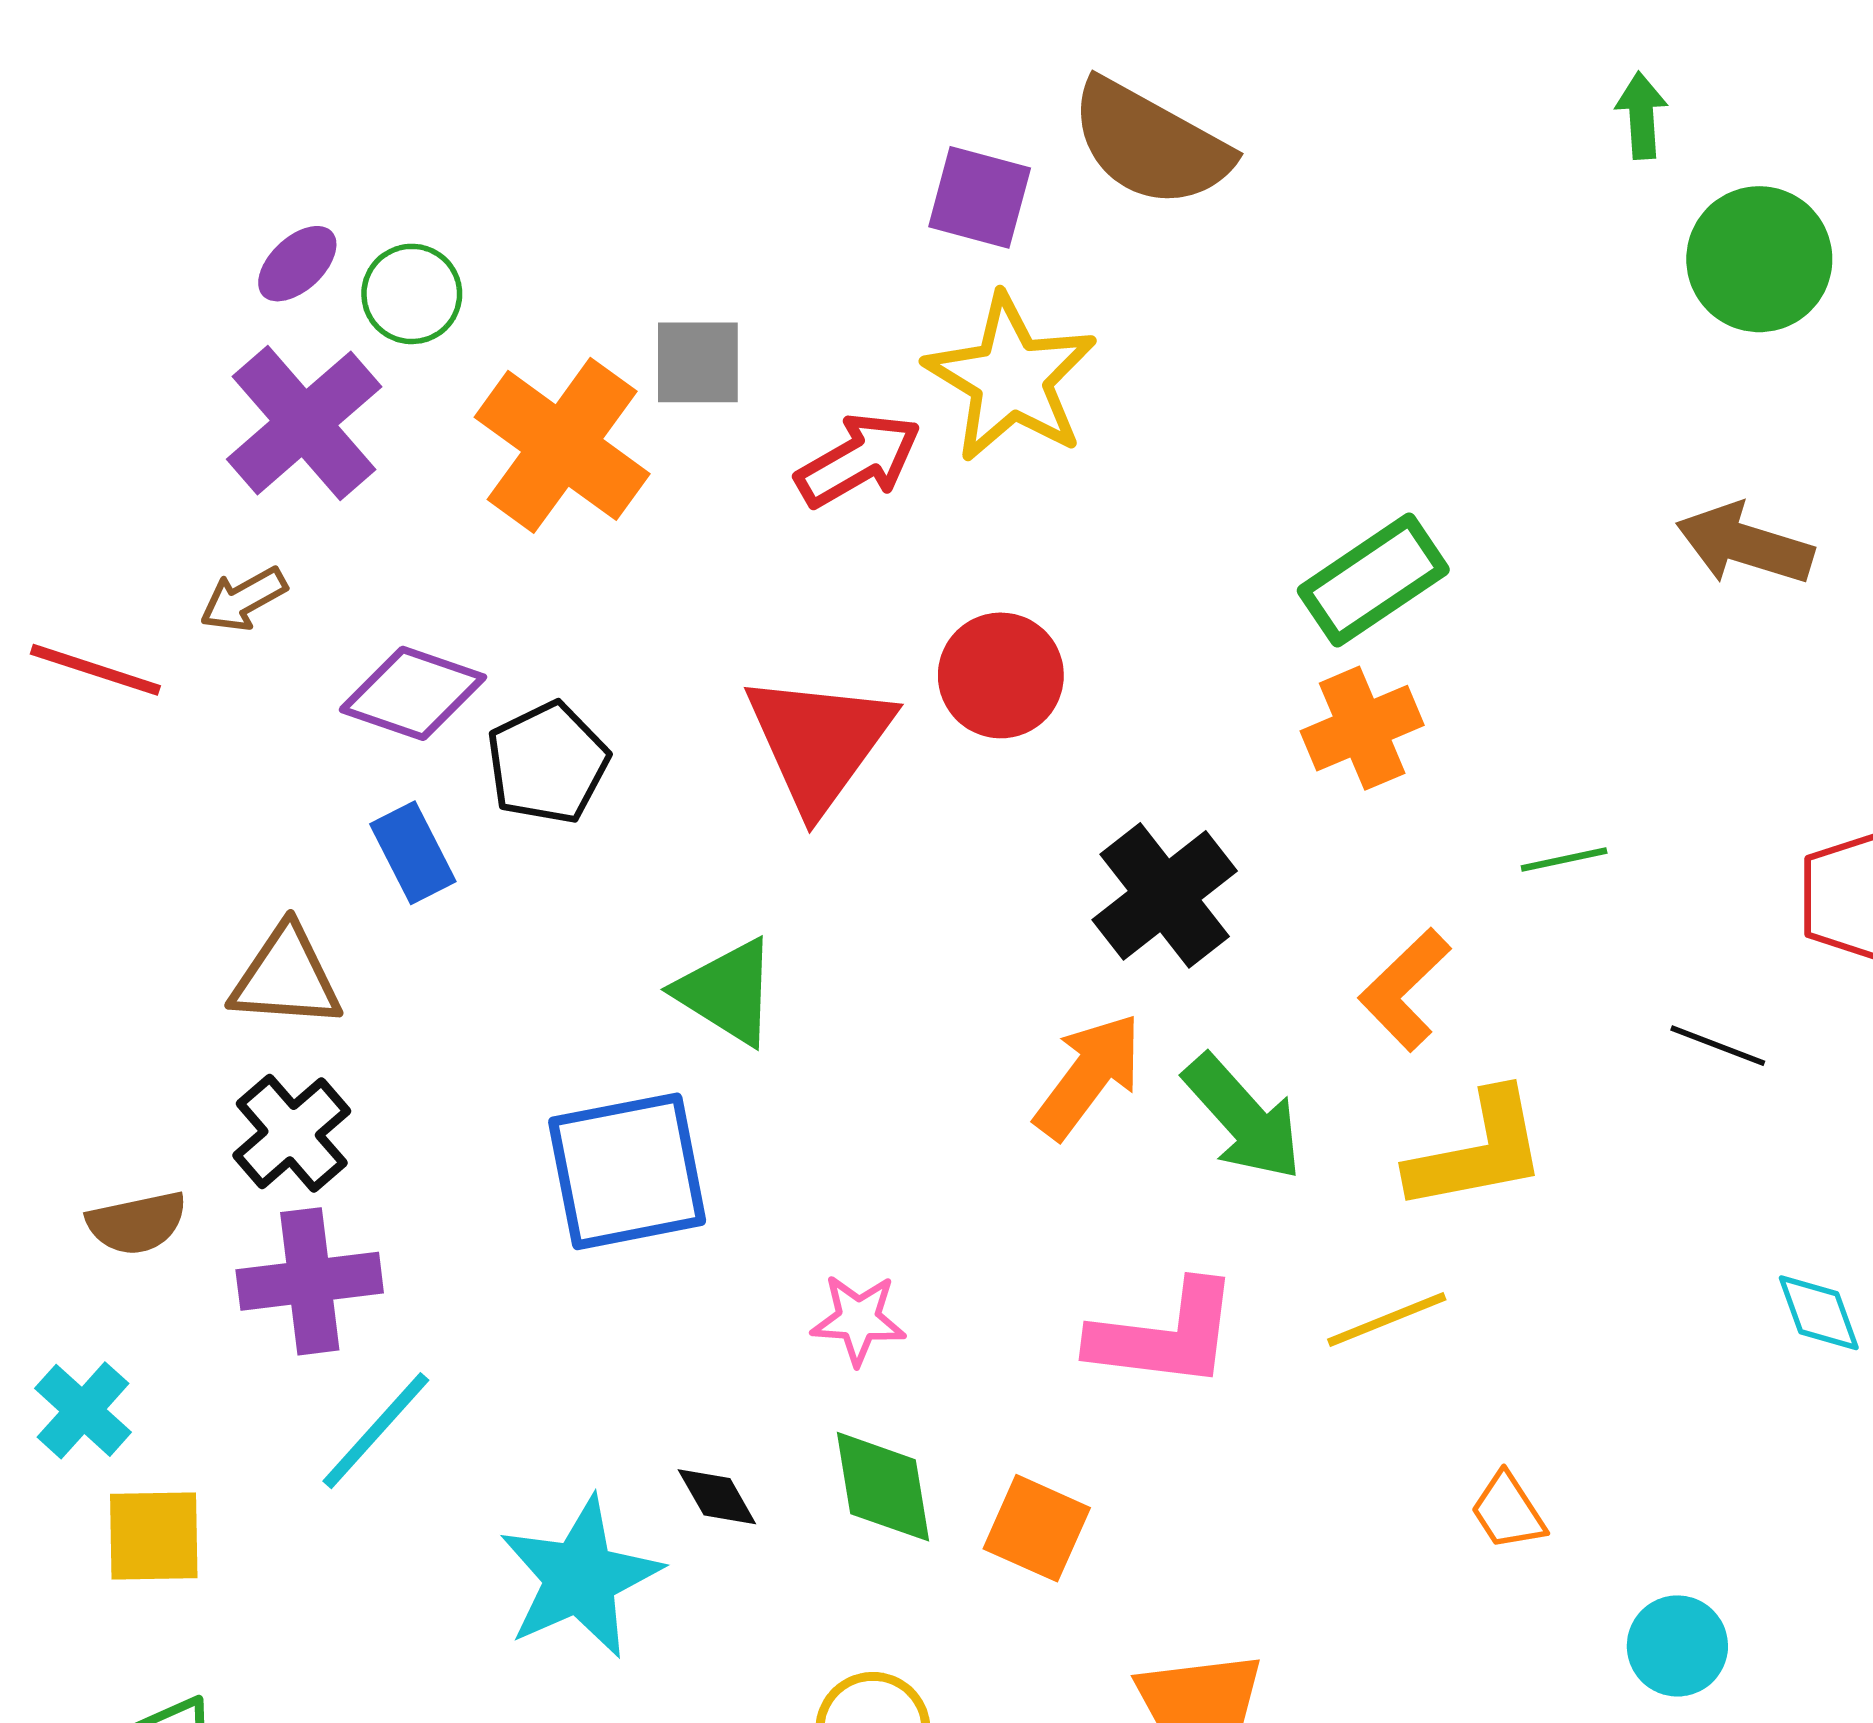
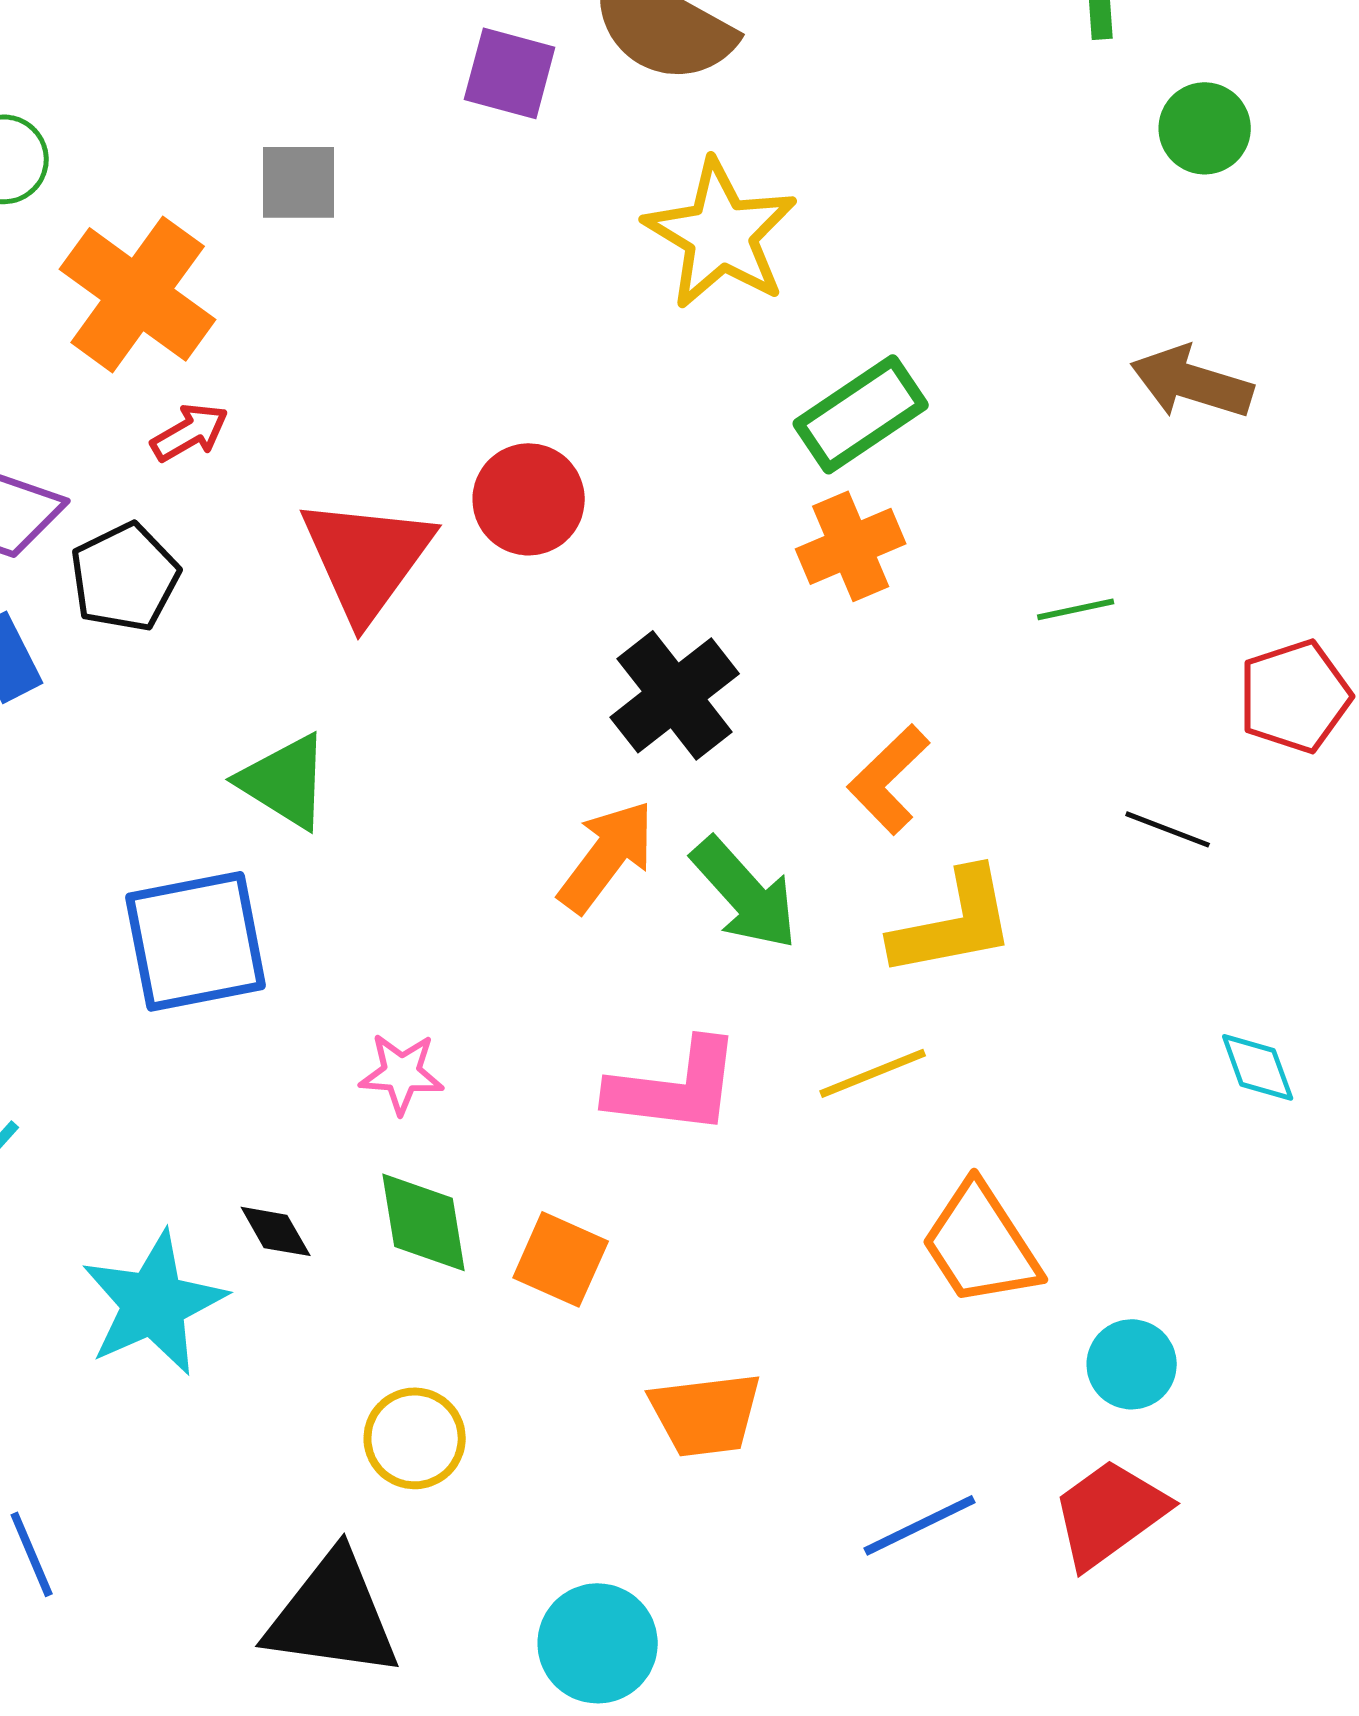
green circle: (1759, 259) -> (1205, 128), size x0.7
gray square: (698, 362) -> (299, 182), moved
yellow star: (1011, 378) -> (721, 234), moved
red arrow: (858, 460) -> (190, 432), moved, size x0.7
green line: (1564, 859) -> (1076, 609), moved
orange trapezoid: (1508, 1511) -> (981, 1244), size x1.8

